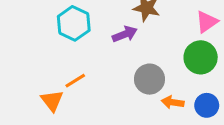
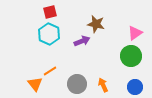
gray circle: (149, 79) -> (77, 84), moved
orange arrow: (173, 102) -> (103, 85), moved, turned 56

